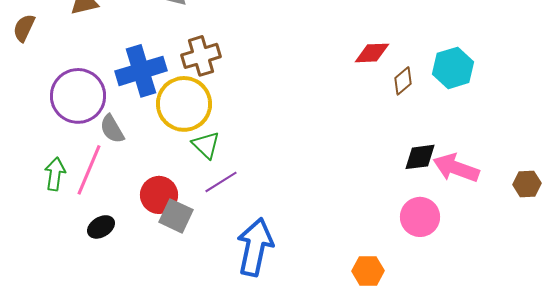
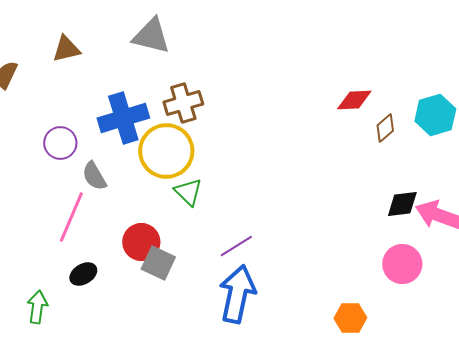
purple circle: (78, 96) -> (60, 143), size x0.6
green arrow: (55, 174) -> (37, 307), moved
purple line: (221, 182) -> (236, 246), moved

